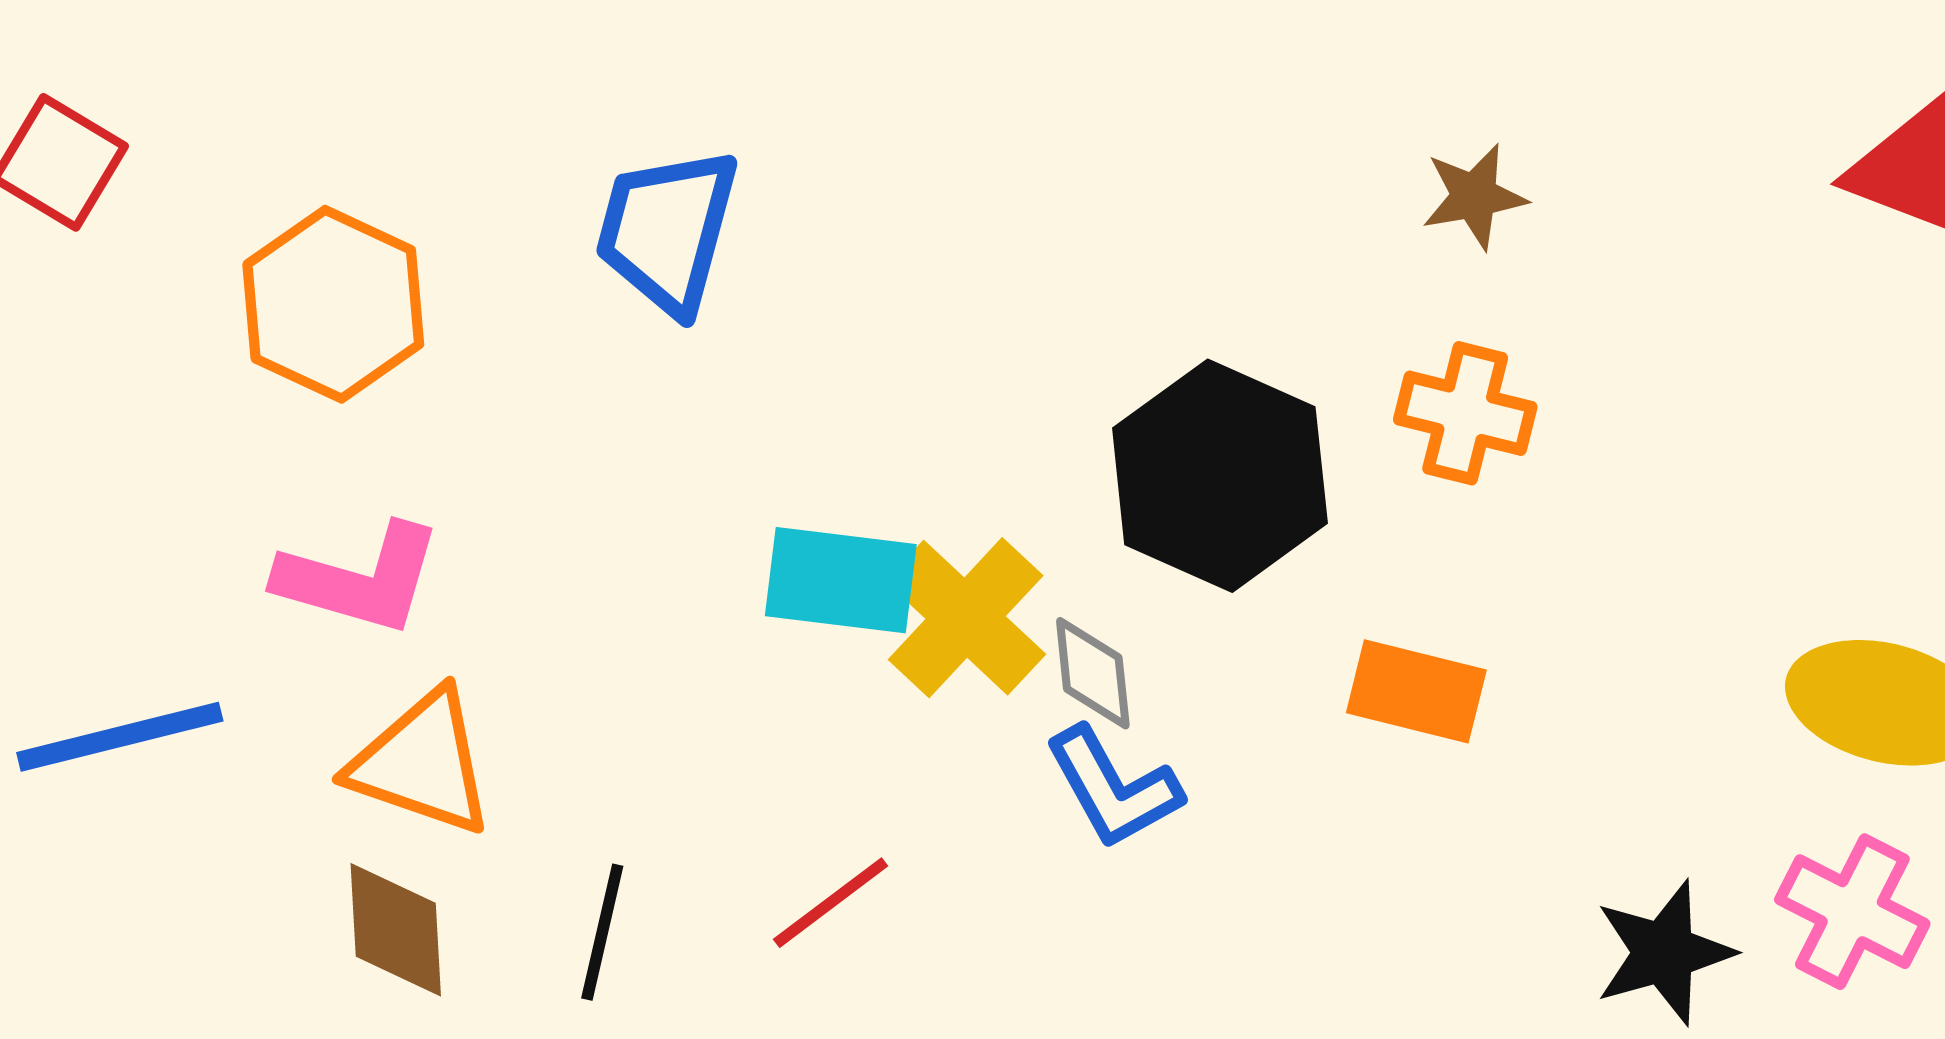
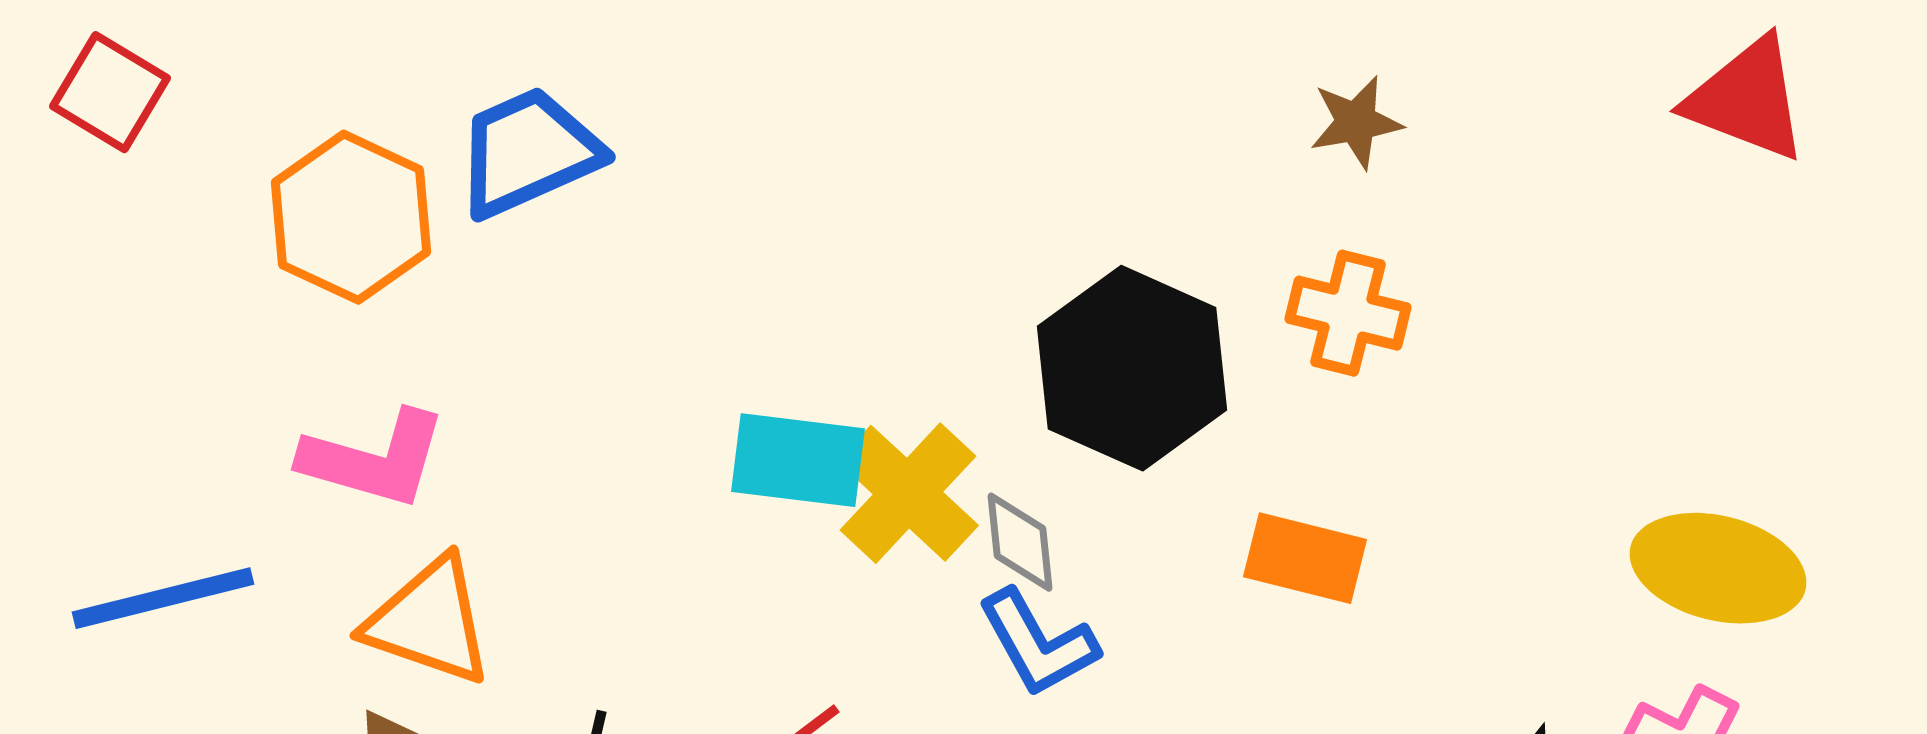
blue trapezoid: (667, 230) -> (528, 152), moved, turned 51

